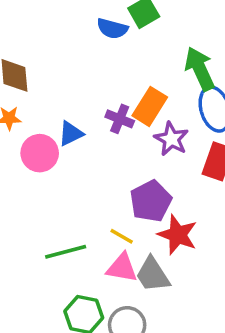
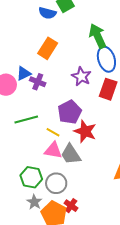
orange rectangle: (150, 106) -> (48, 48), moved
purple cross: (120, 119) -> (38, 82), moved
green line: (66, 252) -> (26, 119), moved

